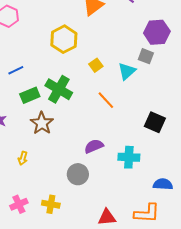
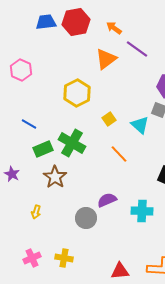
blue line: (16, 70) -> (29, 124), turned 56
cyan triangle: (127, 71) -> (140, 125), turned -36
gray circle: (78, 174) -> (86, 218), moved

